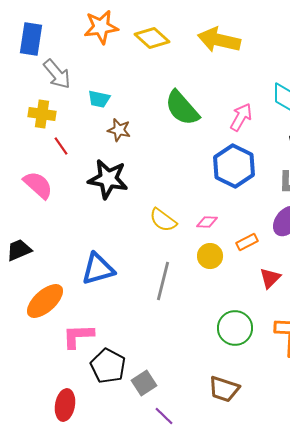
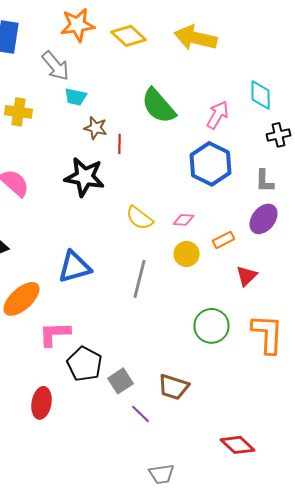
gray arrow: (57, 74) -> (56, 66), moved
red line: (61, 146) -> (120, 144), moved, turned 36
brown trapezoid: (224, 389) -> (174, 387), moved

